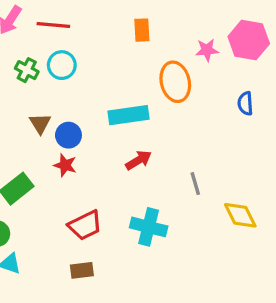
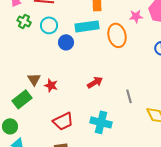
green cross: (27, 70) -> (24, 21), moved
cyan rectangle: (129, 115) -> (87, 26), moved
brown triangle: (40, 123) -> (34, 79), moved
blue circle: (68, 135) -> (66, 42), moved

